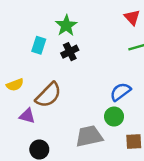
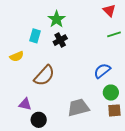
yellow semicircle: (15, 85) -> (17, 56), moved
purple triangle: (27, 116) -> (25, 104), moved
green circle: (114, 117) -> (111, 93), moved

